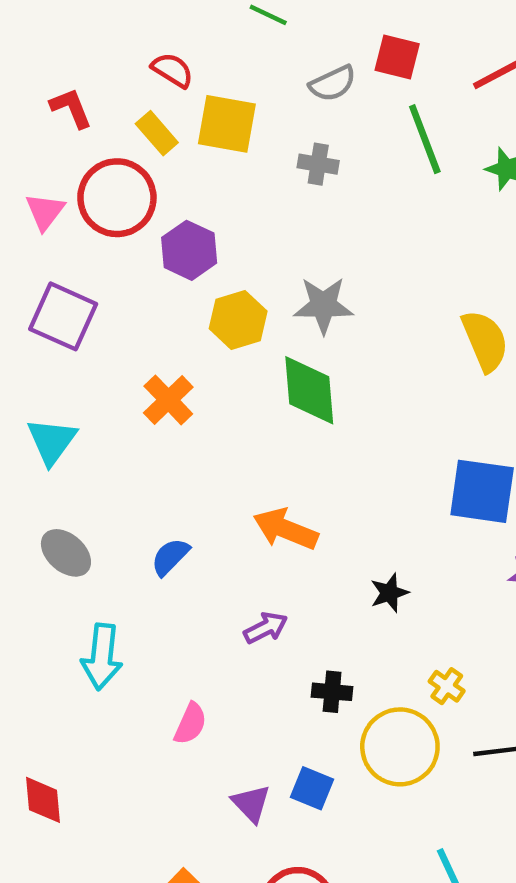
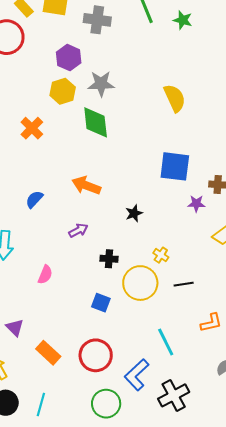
gray cross: (318, 164) -> (97, 20), size x1.5
purple hexagon: (189, 250) -> (69, 58), moved
purple triangle: (251, 803) -> (15, 328), moved

